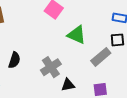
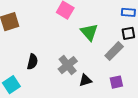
green triangle: (77, 35) -> (89, 32), turned 30

